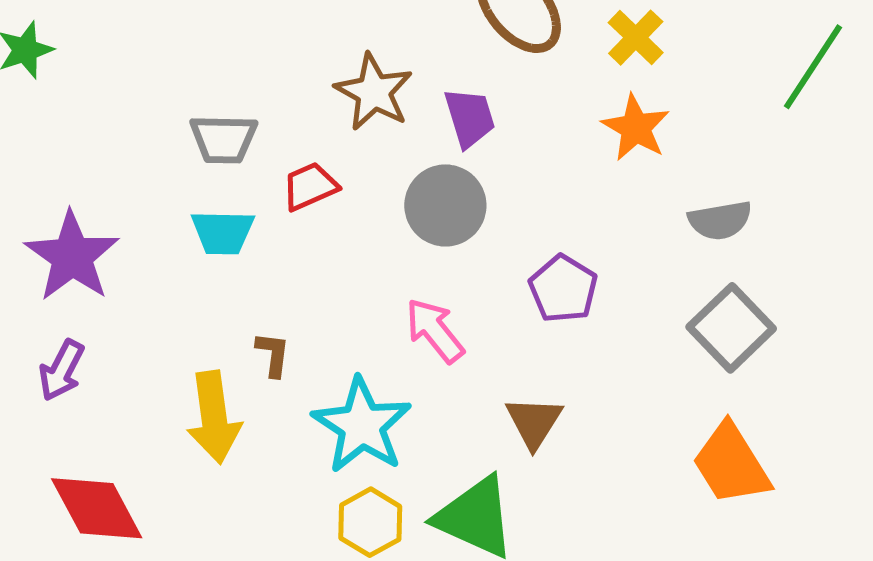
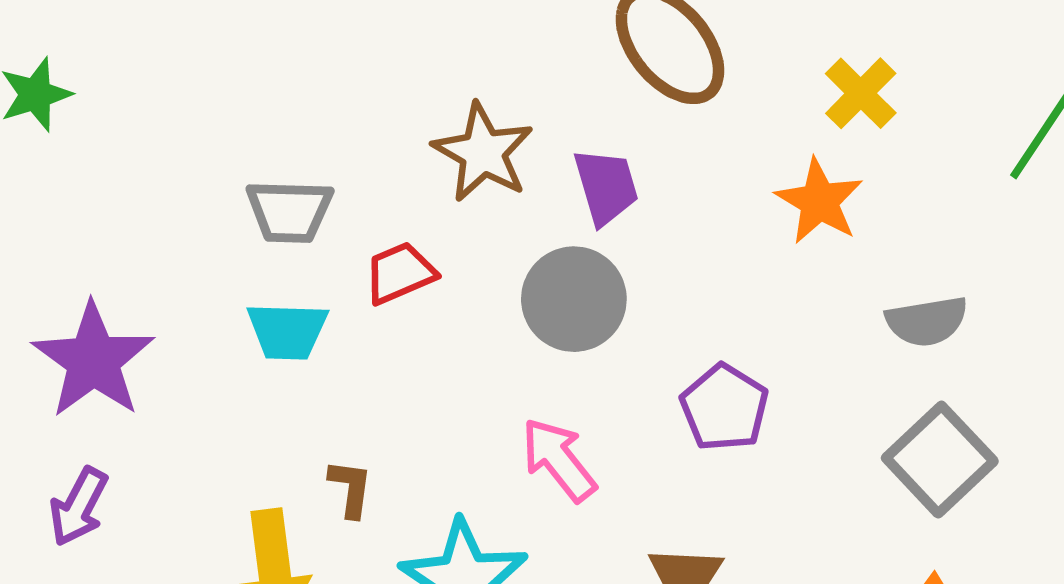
yellow cross: (636, 38) -> (861, 93), moved

